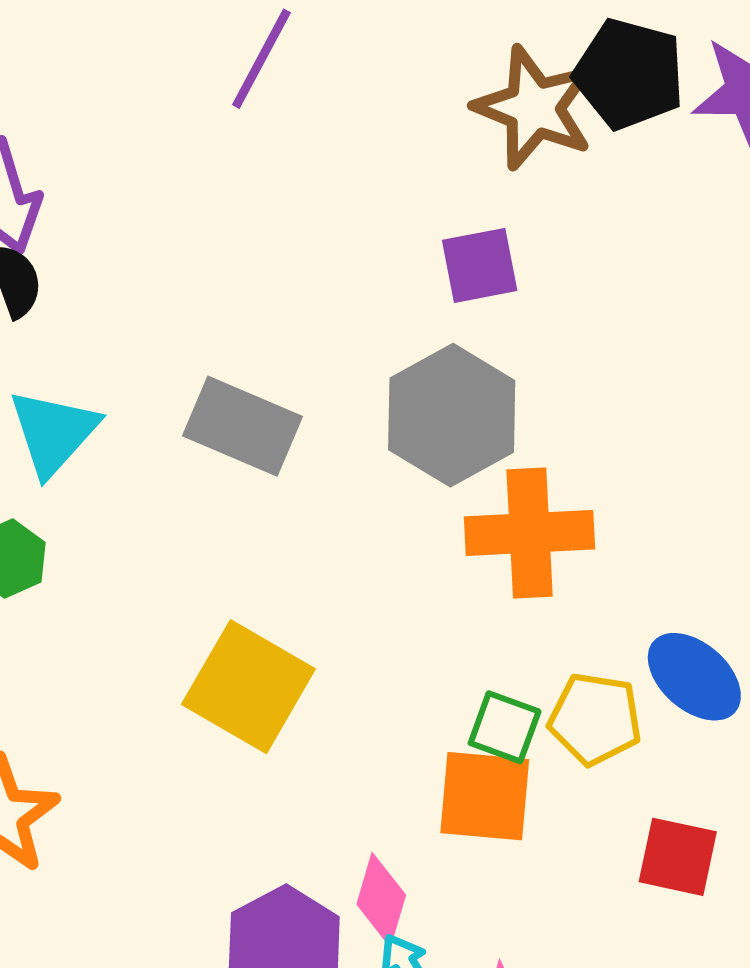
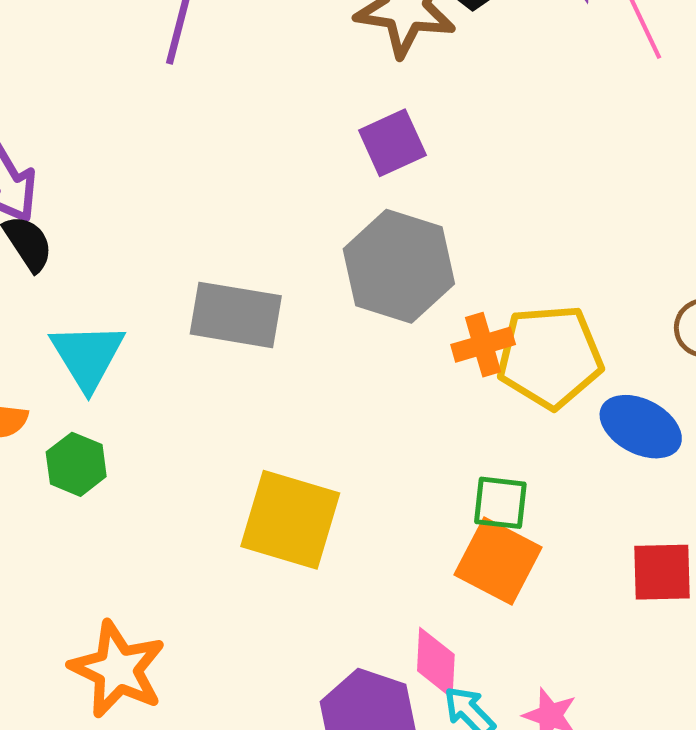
orange cross: (530, 533) -> (483, 345), size x0.6
yellow pentagon: (595, 719) -> (550, 357), moved, size x1.4
orange square: (485, 796) -> (498, 561), turned 36

